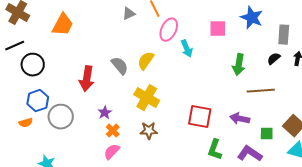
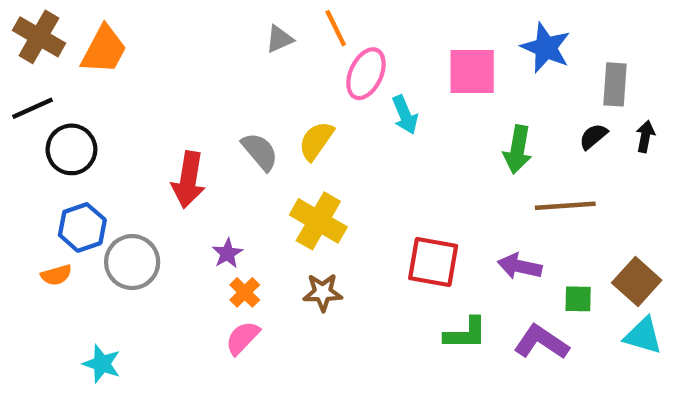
orange trapezoid: (63, 25) -> (104, 50), moved
pink square: (218, 29) -> (472, 71), size x1.4
green L-shape: (215, 150) -> (466, 333), turned -110

